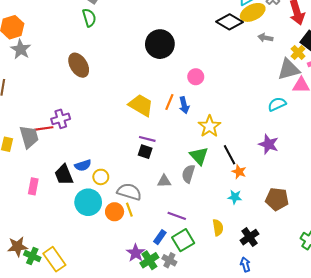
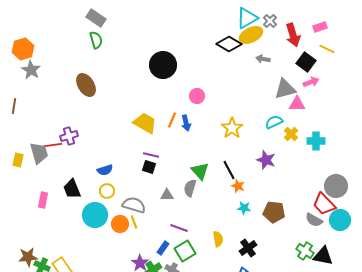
yellow cross: (298, 52) -> (291, 134), moved
yellow star: (209, 126) -> (232, 128), moved
blue semicircle: (83, 165) -> (105, 170), moved
cyan star: (235, 197) -> (244, 208), moved

